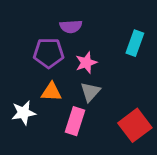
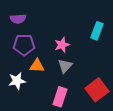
purple semicircle: (71, 26) -> (18, 19), moved
purple pentagon: (49, 53) -> (24, 45), moved
pink rectangle: (75, 121) -> (60, 97), moved

